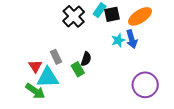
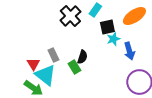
black square: (112, 14) -> (107, 27), moved
blue arrow: (132, 39) -> (129, 51), moved
cyan triangle: (48, 78) -> (45, 75), turned 40

